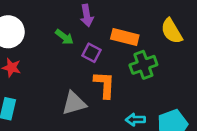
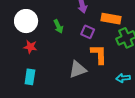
green arrow: (64, 37) -> (58, 26), moved, turned 32

